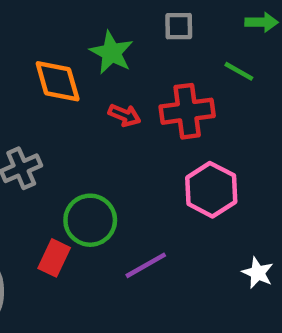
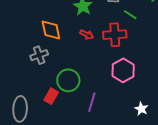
green line: (239, 71) -> (130, 15), moved
orange diamond: (58, 81) -> (51, 30), moved
purple line: (146, 265) -> (92, 102), turned -48

